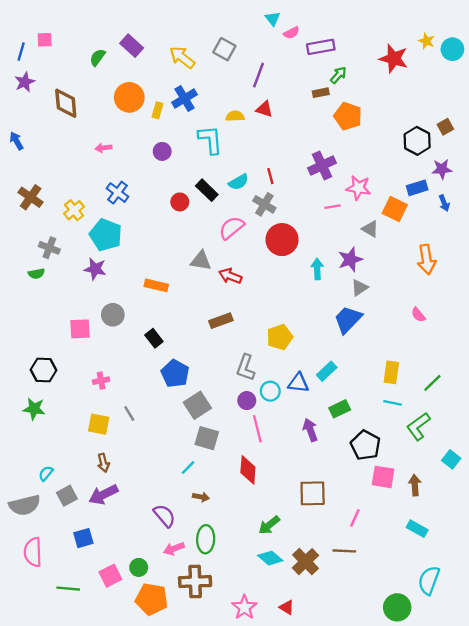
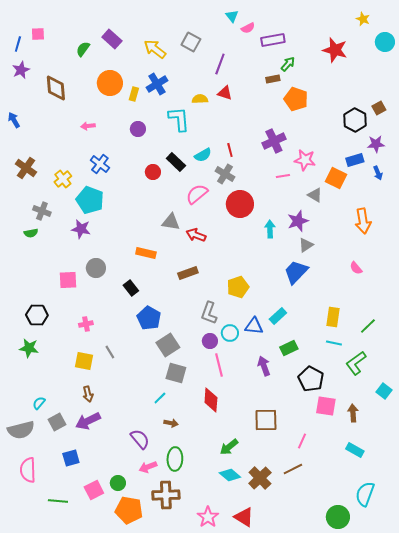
yellow star: (427, 41) -> (363, 19), moved
orange rectangle: (156, 285) -> (146, 253), moved
brown line: (344, 551) -> (293, 469), turned -30
red triangle: (287, 607) -> (244, 517), size x1.5

